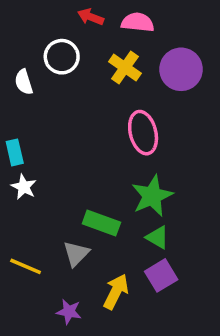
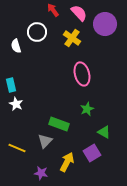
red arrow: (91, 17) -> (53, 10), turned 32
pink semicircle: (138, 22) -> (79, 13), turned 42
purple circle: (181, 69) -> (105, 24), moved
green star: (152, 196) -> (87, 109), size x0.6
green triangle: (158, 237) -> (104, 132), moved

